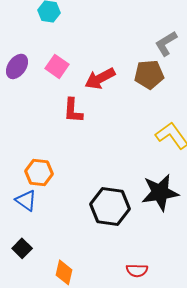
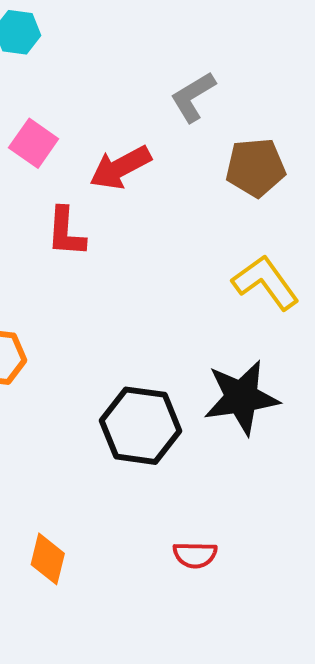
gray L-shape: (166, 43) -> (193, 97), moved
brown pentagon: (149, 74) -> (256, 167), moved

